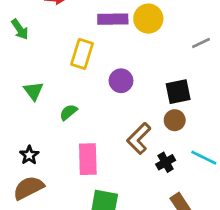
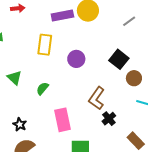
black square: (178, 92) -> (119, 59), turned -30
brown circle: (175, 120) -> (134, 78), moved
black cross: (166, 162) -> (109, 119), moved

